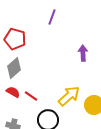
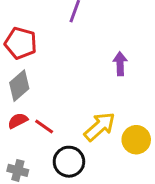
red semicircle: (13, 92) -> (18, 121), turned -56

